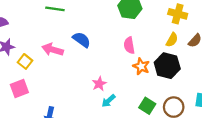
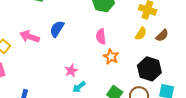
blue semicircle: (82, 40) -> (57, 29), turned -96
black hexagon: (167, 66) -> (149, 69), moved

